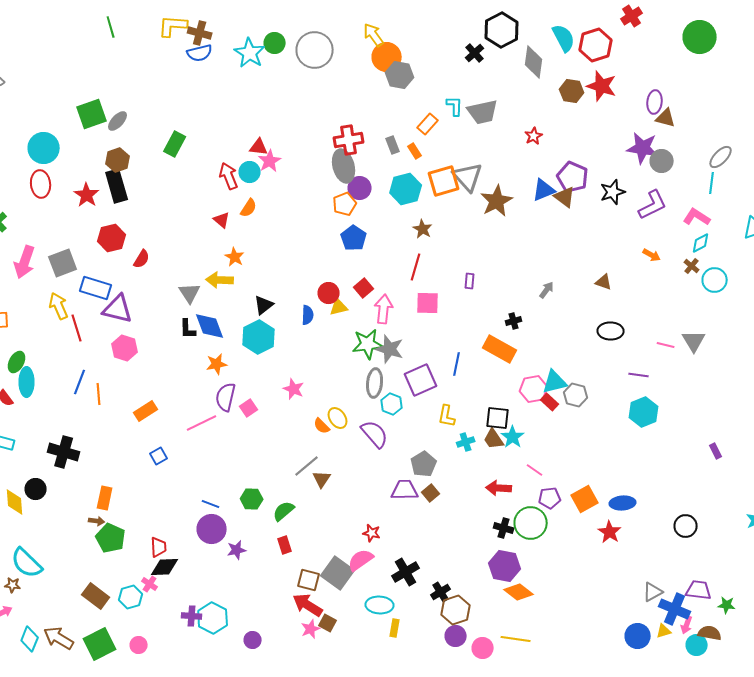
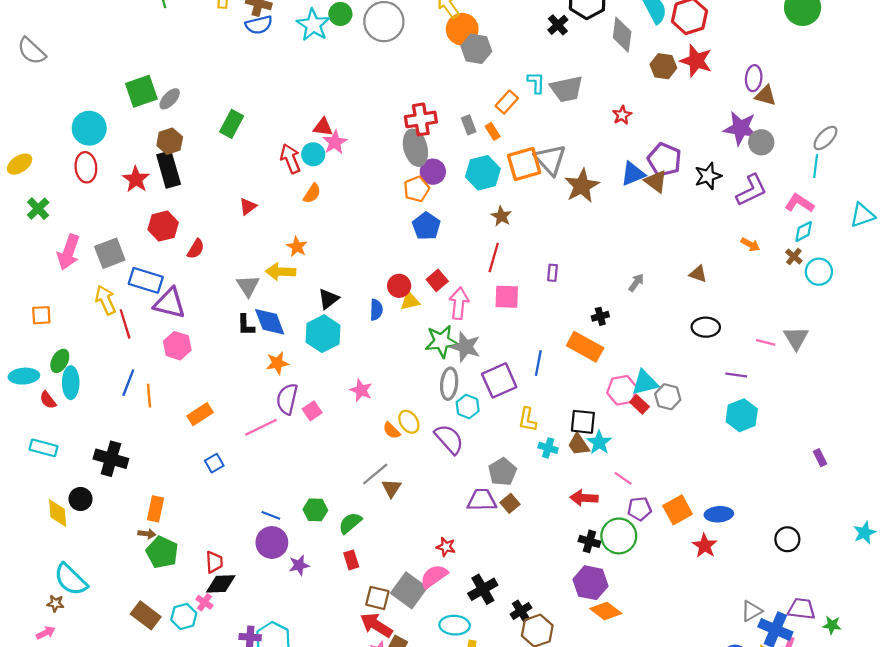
red triangle: (222, 220) -> (248, 206), moved, turned 42
cyan cross: (466, 442) -> (548, 448), turned 36

